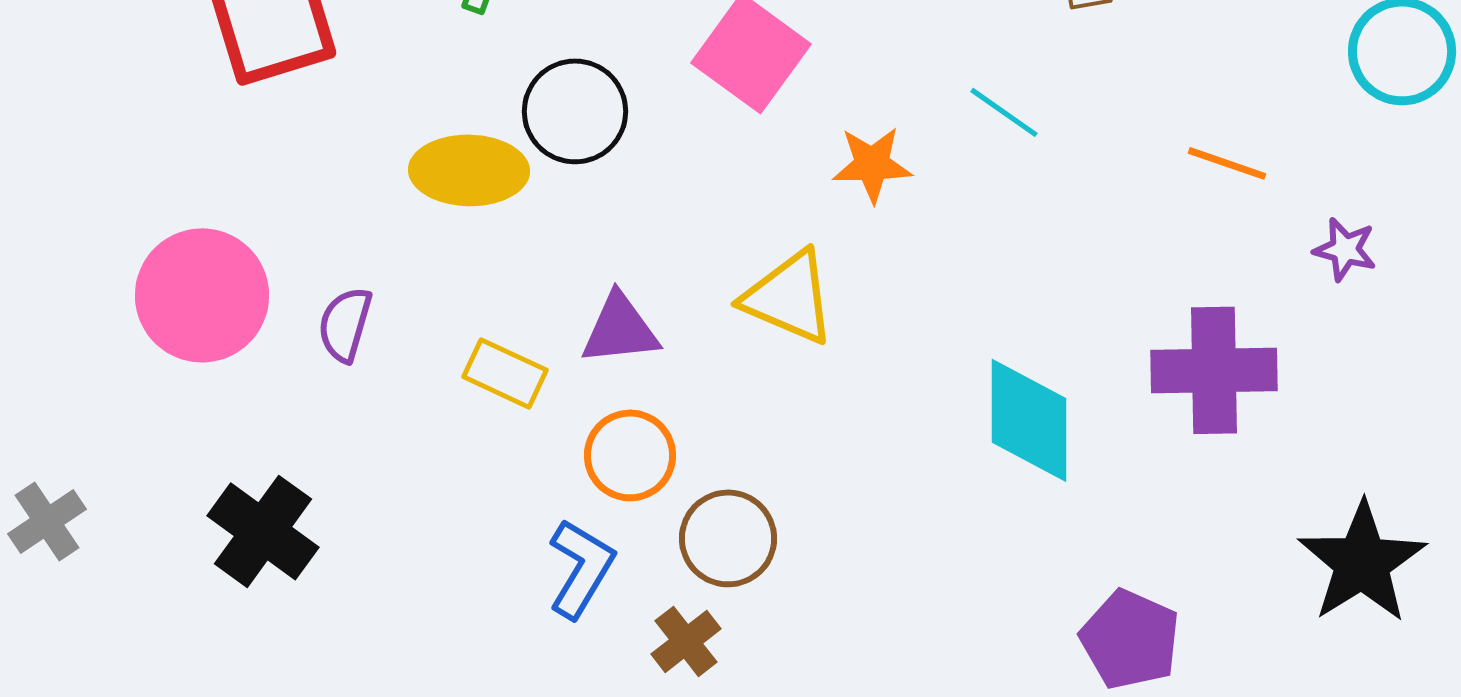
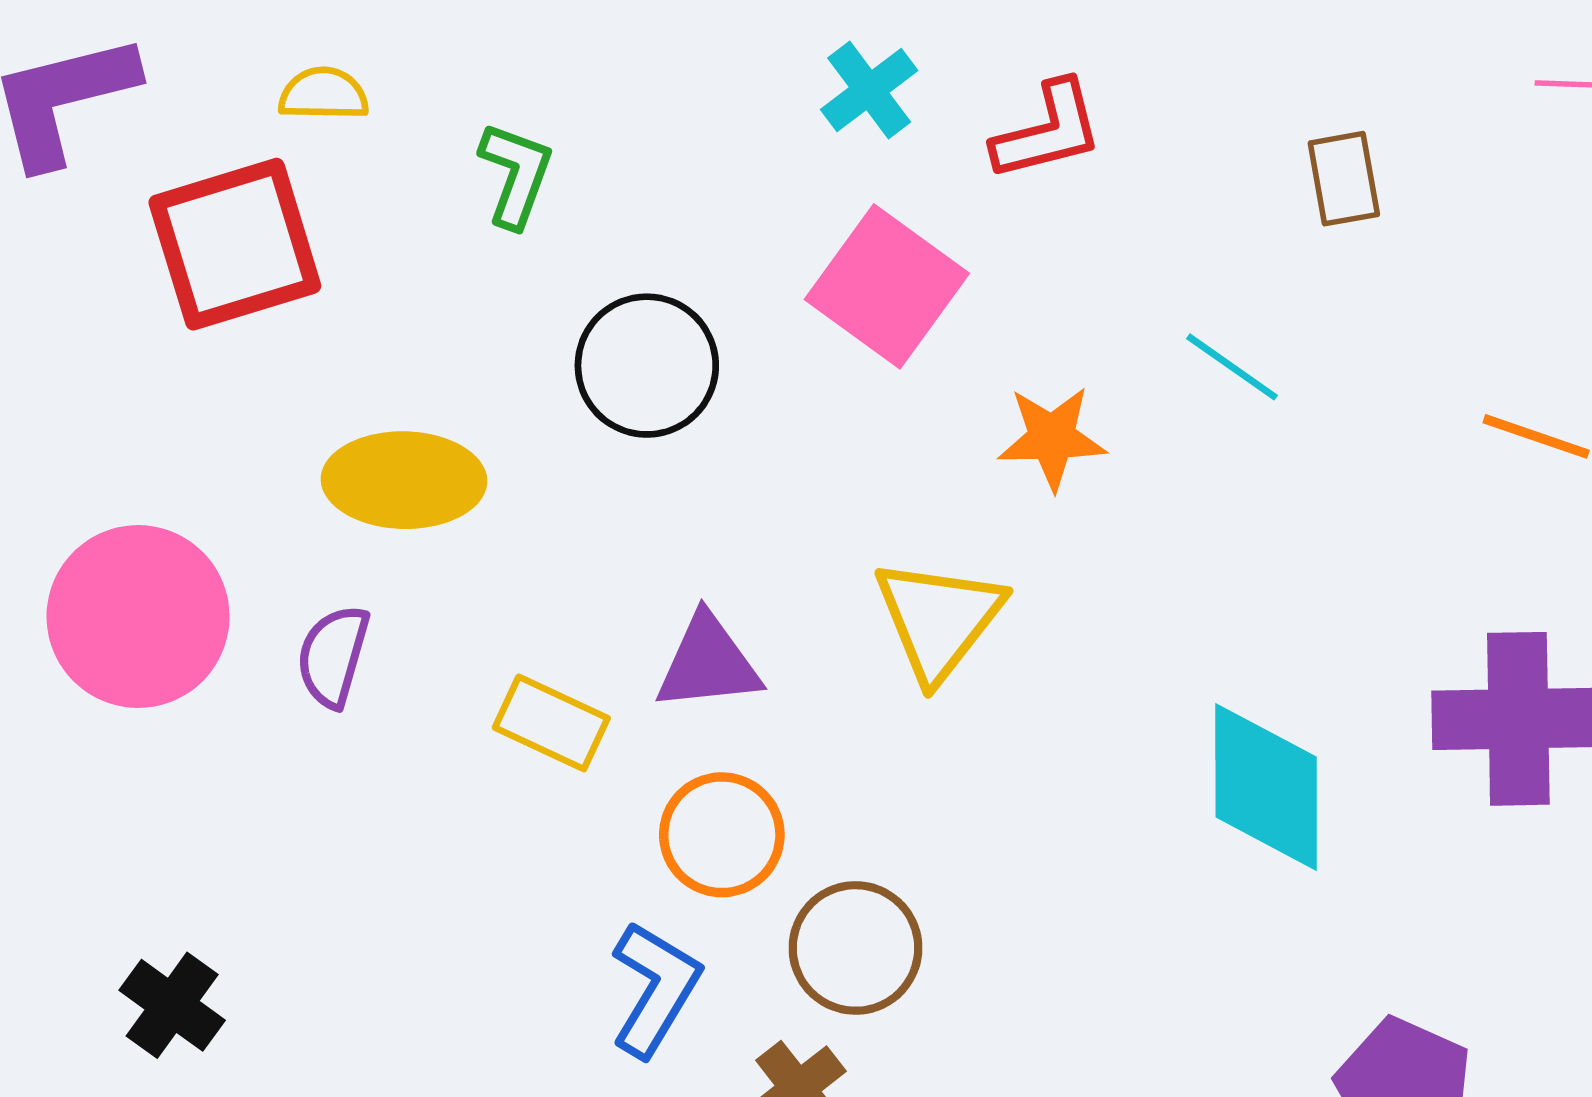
yellow ellipse: (469, 170) -> (404, 480), moved
yellow triangle: (789, 297) -> (939, 619), turned 45
black cross: (263, 531) -> (172, 1005), moved, size x0.7

